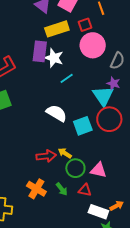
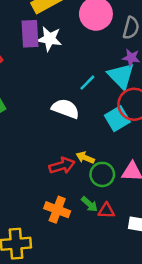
cyan line: (67, 78) -> (87, 83), moved
cyan square: (83, 126) -> (117, 119), moved
red triangle: (85, 190) -> (106, 211), moved

